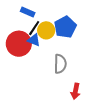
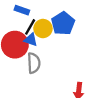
gray semicircle: (60, 64) -> (34, 63), moved

